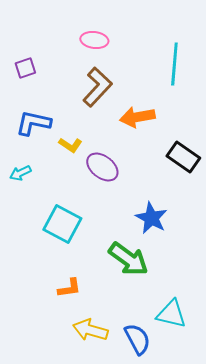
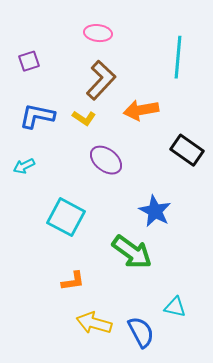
yellow L-shape: (70, 145) -> (84, 118), moved
cyan triangle: (171, 314) -> (175, 307), size x0.7

